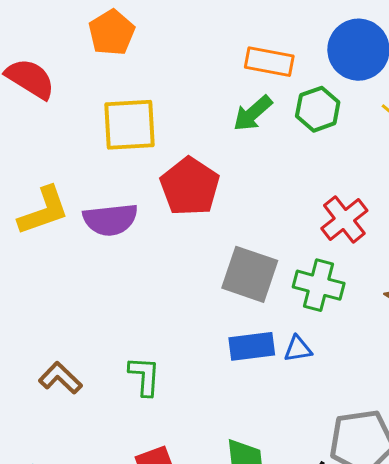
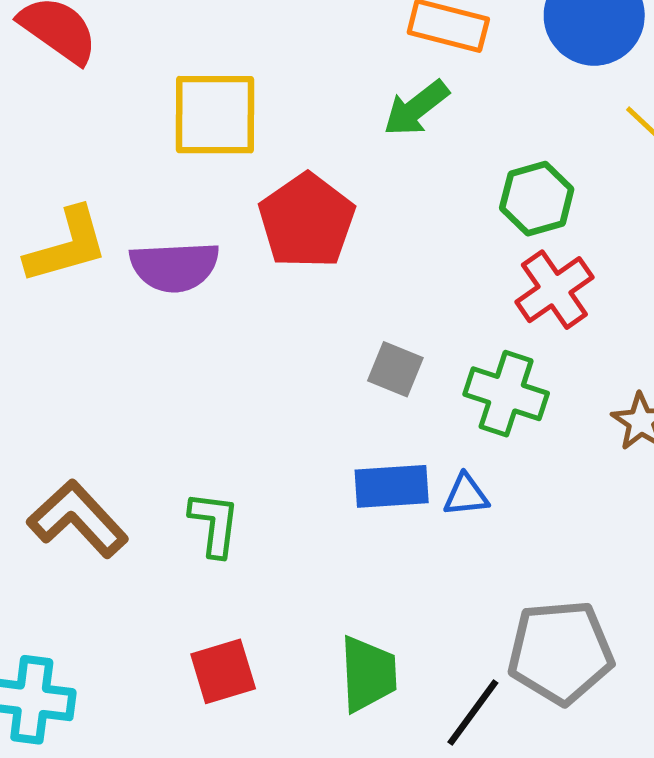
green hexagon: (318, 109) -> (537, 199), moved
gray square: (250, 274) -> (395, 369), size x0.6
brown L-shape: (60, 378) -> (78, 519), size x1.4

